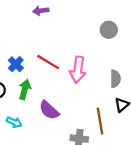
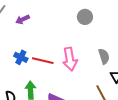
blue cross: (16, 64) -> (21, 57), moved

